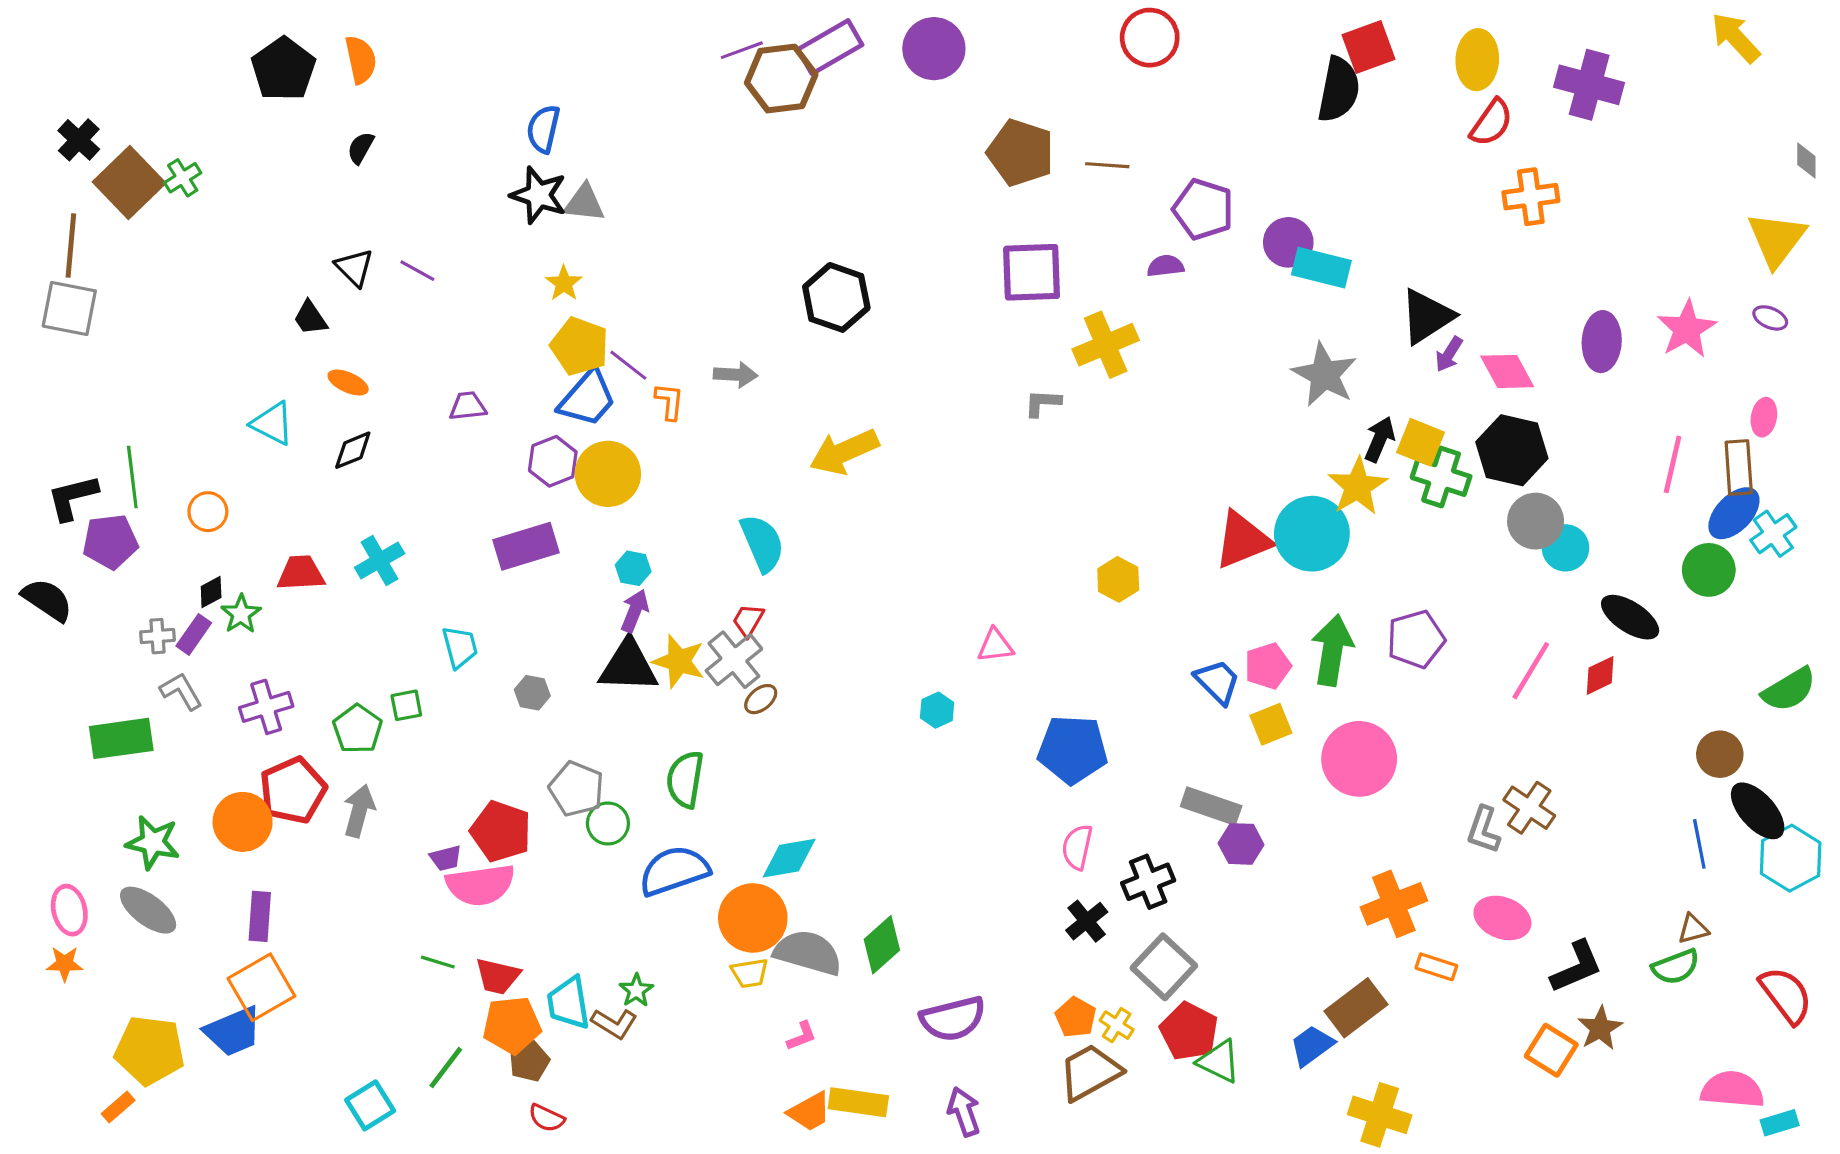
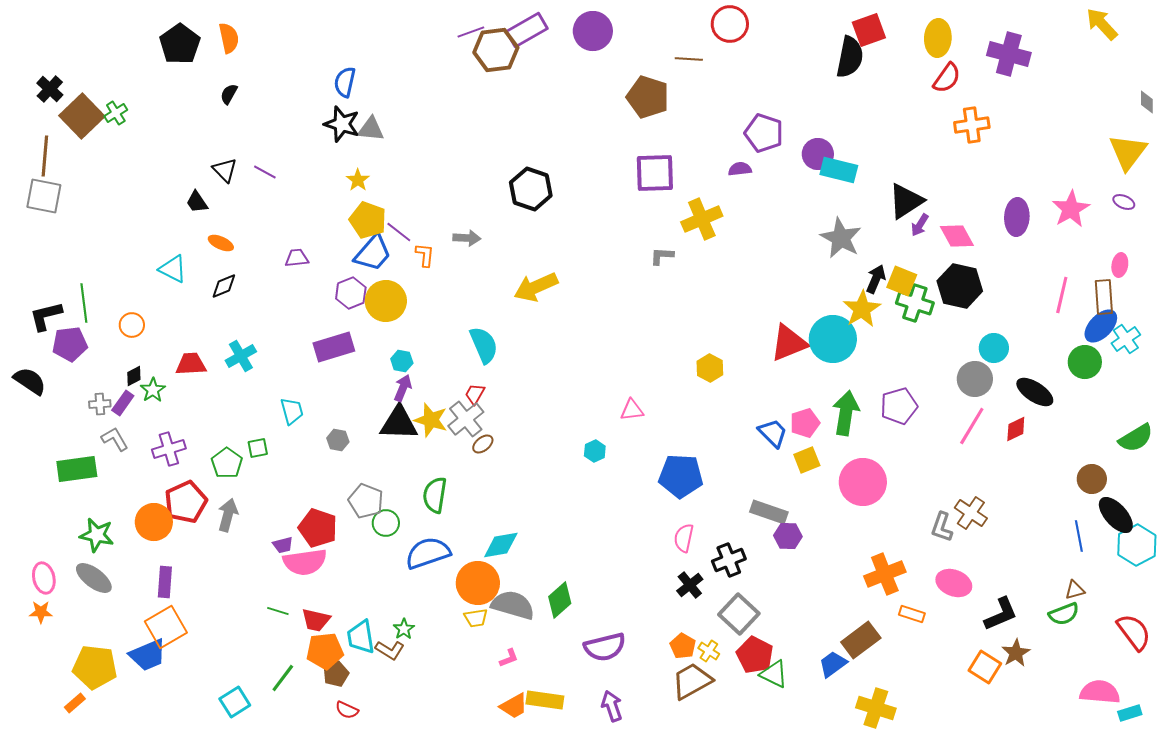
brown line: (1107, 165) -> (689, 59), moved
gray circle: (1536, 521) -> (975, 379), moved

